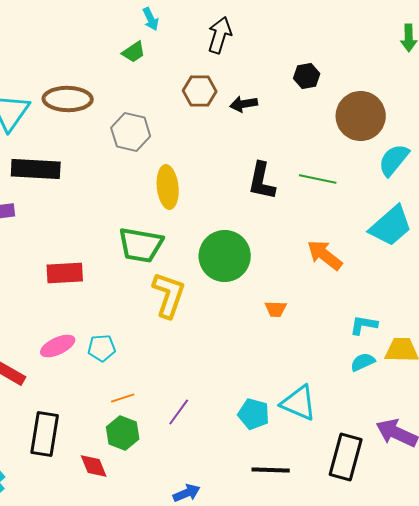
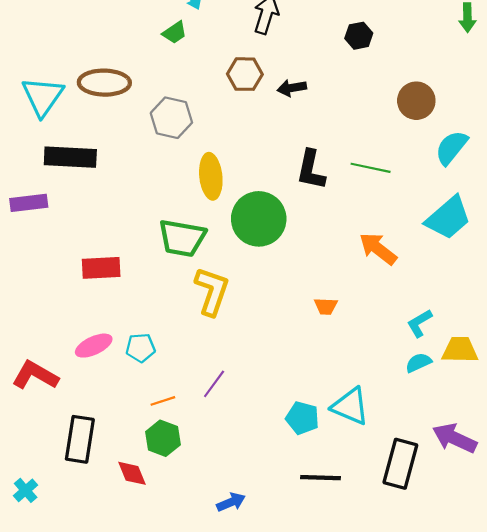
black hexagon: (307, 76) -> (359, 36), moved
brown circle: (361, 116) -> (416, 101), size x0.7
green circle: (225, 256) -> (259, 219), moved
cyan L-shape: (364, 325) -> (419, 323), turned -40
purple line: (179, 412) -> (214, 384), moved

